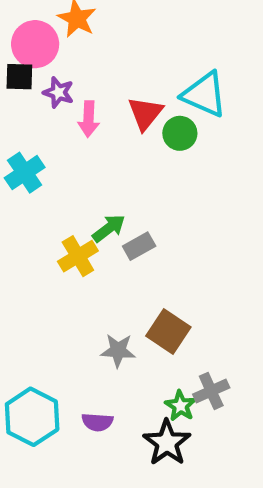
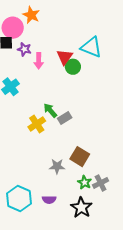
green circle: (180, 133) -> (73, 67), moved
green arrow: (109, 228) -> (50, 110), turned -91
green star: (180, 406) -> (85, 182), moved

